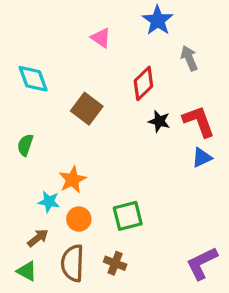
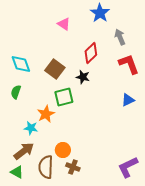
cyan diamond: (33, 79) -> (21, 64), moved
black star: (159, 121) -> (83, 77), moved
red L-shape: (199, 121) -> (129, 64), moved
green square: (128, 216) -> (64, 97), moved
orange circle: (79, 219) -> (63, 150), moved
brown arrow: (38, 238) -> (24, 151), size x1.5

